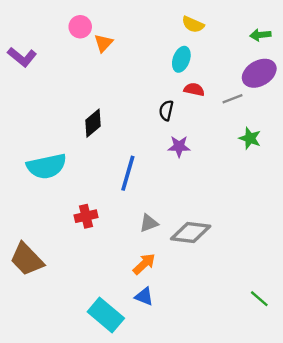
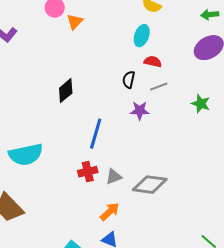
gray line: (232, 99) -> (159, 87), moved
cyan semicircle: (46, 166) -> (26, 155), moved
red cross: (86, 216) -> (88, 172), moved

